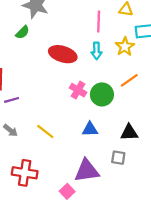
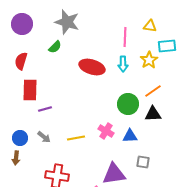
pink cross: (78, 90) -> (106, 131), moved
blue triangle: (90, 129) -> (130, 136), moved
yellow line: (45, 131) -> (76, 138), turned -48
black triangle: (129, 133) -> (153, 114), moved

